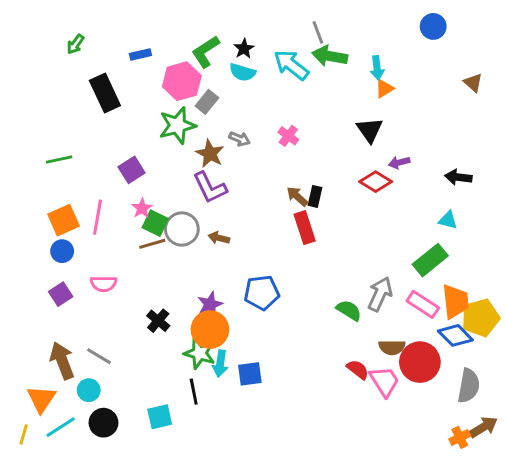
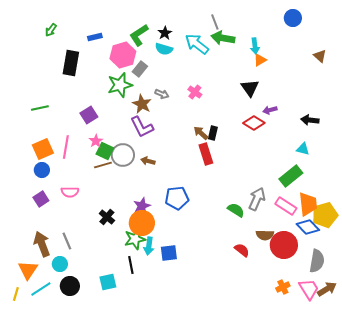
black rectangle: (105, 93) -> (71, 63), turned 35
green star: (200, 353) -> (135, 239), turned -30
gray line: (99, 356) -> (67, 241), turned 36
pink trapezoid: (384, 381) -> (309, 289), moved
orange cross: (460, 437) -> (283, 287), moved

